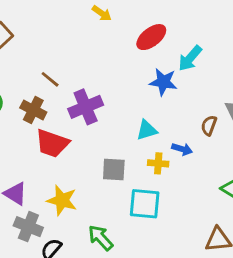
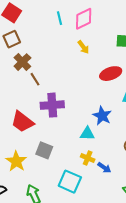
blue star: (163, 82) -> (102, 116), moved
brown cross: (33, 110) -> (22, 62), moved
blue arrow: (182, 149) -> (104, 168), moved
gray square: (114, 169) -> (44, 150), moved

